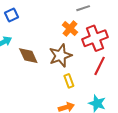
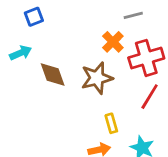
yellow rectangle: (69, 81) -> (111, 123), moved

